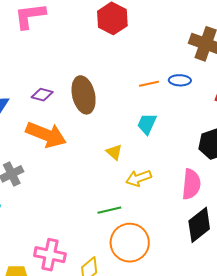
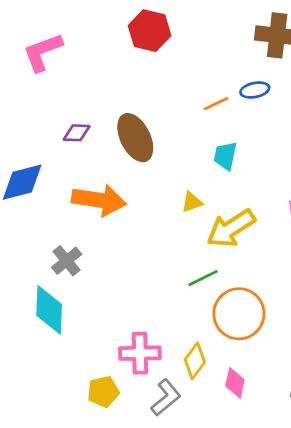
purple diamond: (42, 95) -> (77, 133), moved
yellow triangle: (114, 152) -> (192, 202), turned -48
yellow arrow: (139, 178) -> (231, 228), size x1.5

